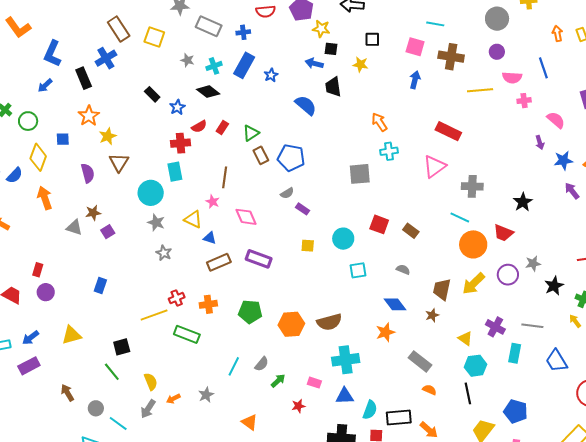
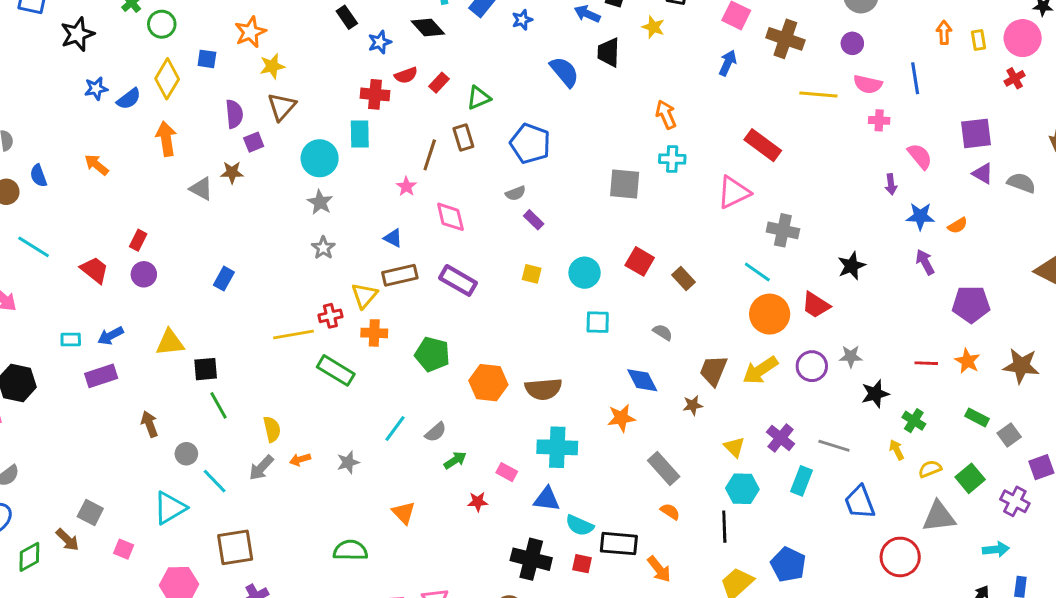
brown rectangle: (261, 155) -> (463, 137), moved
yellow triangle: (193, 219) -> (364, 295), moved, turned 36
purple square: (108, 232) -> (254, 142), moved
black square: (122, 347) -> (206, 369), moved
cyan semicircle: (370, 410) -> (580, 525), turned 84

